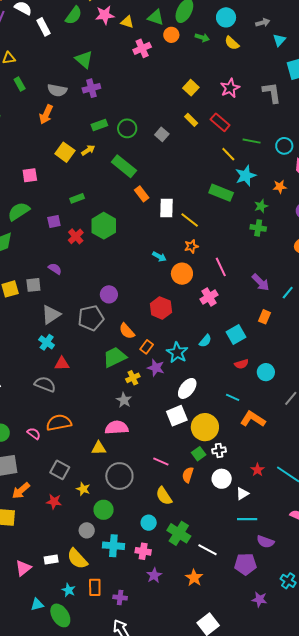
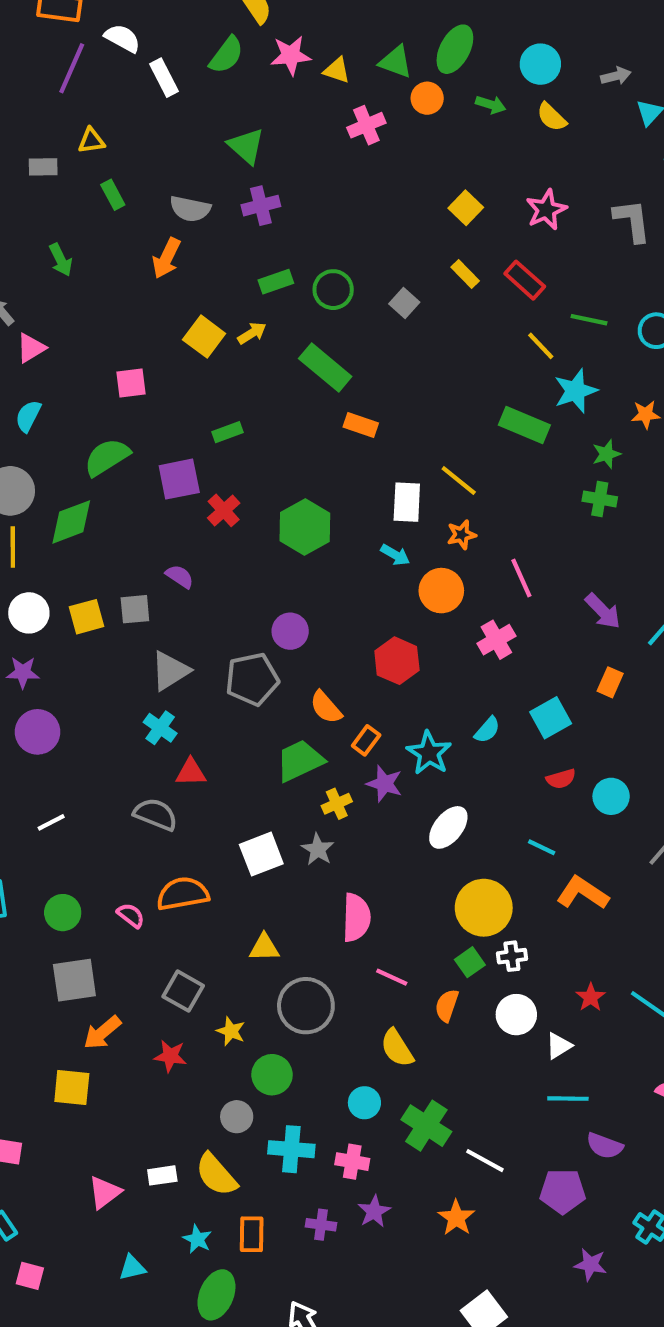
orange rectangle: (142, 194) -> (361, 425), turned -35
white rectangle: (167, 208) -> (407, 502), moved
purple square: (54, 221) -> (179, 479), size x1.5
green hexagon: (104, 226) -> (305, 527), moved
white square: (177, 416) -> (261, 854), moved
pink semicircle: (117, 428) -> (356, 918), moved, turned 95
purple cross: (120, 597) -> (321, 1225), moved
green ellipse: (60, 615) -> (216, 1295), moved, turned 55

